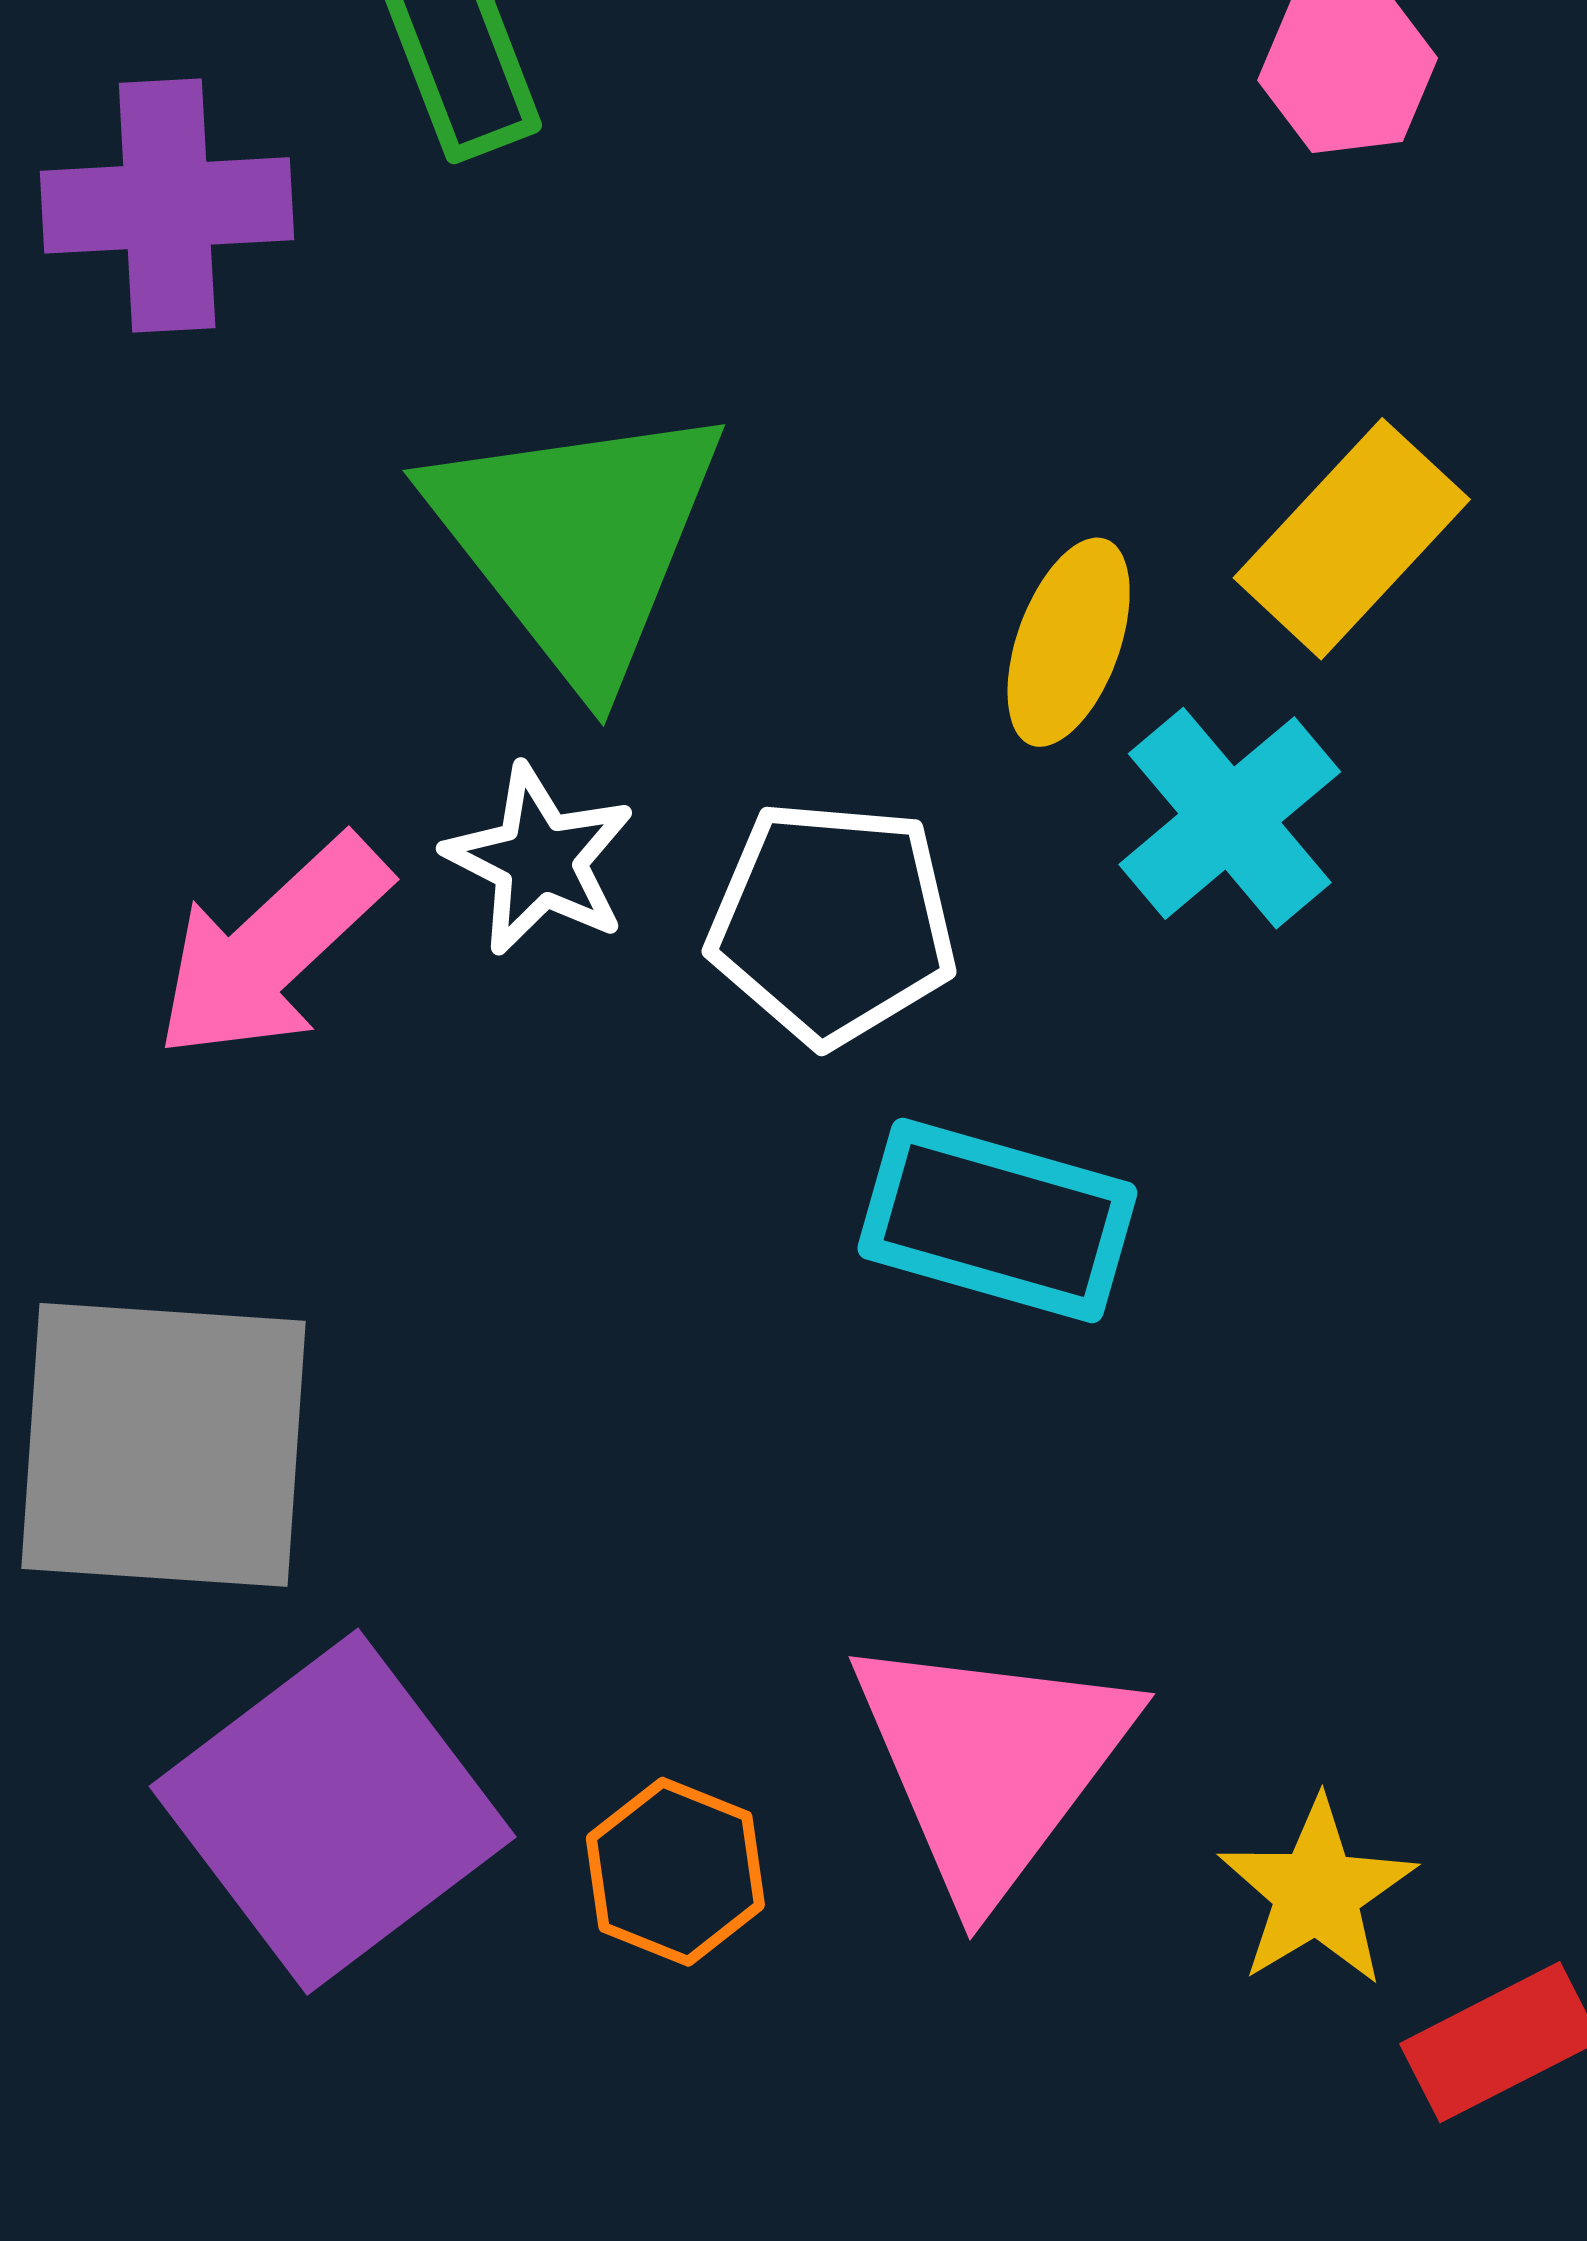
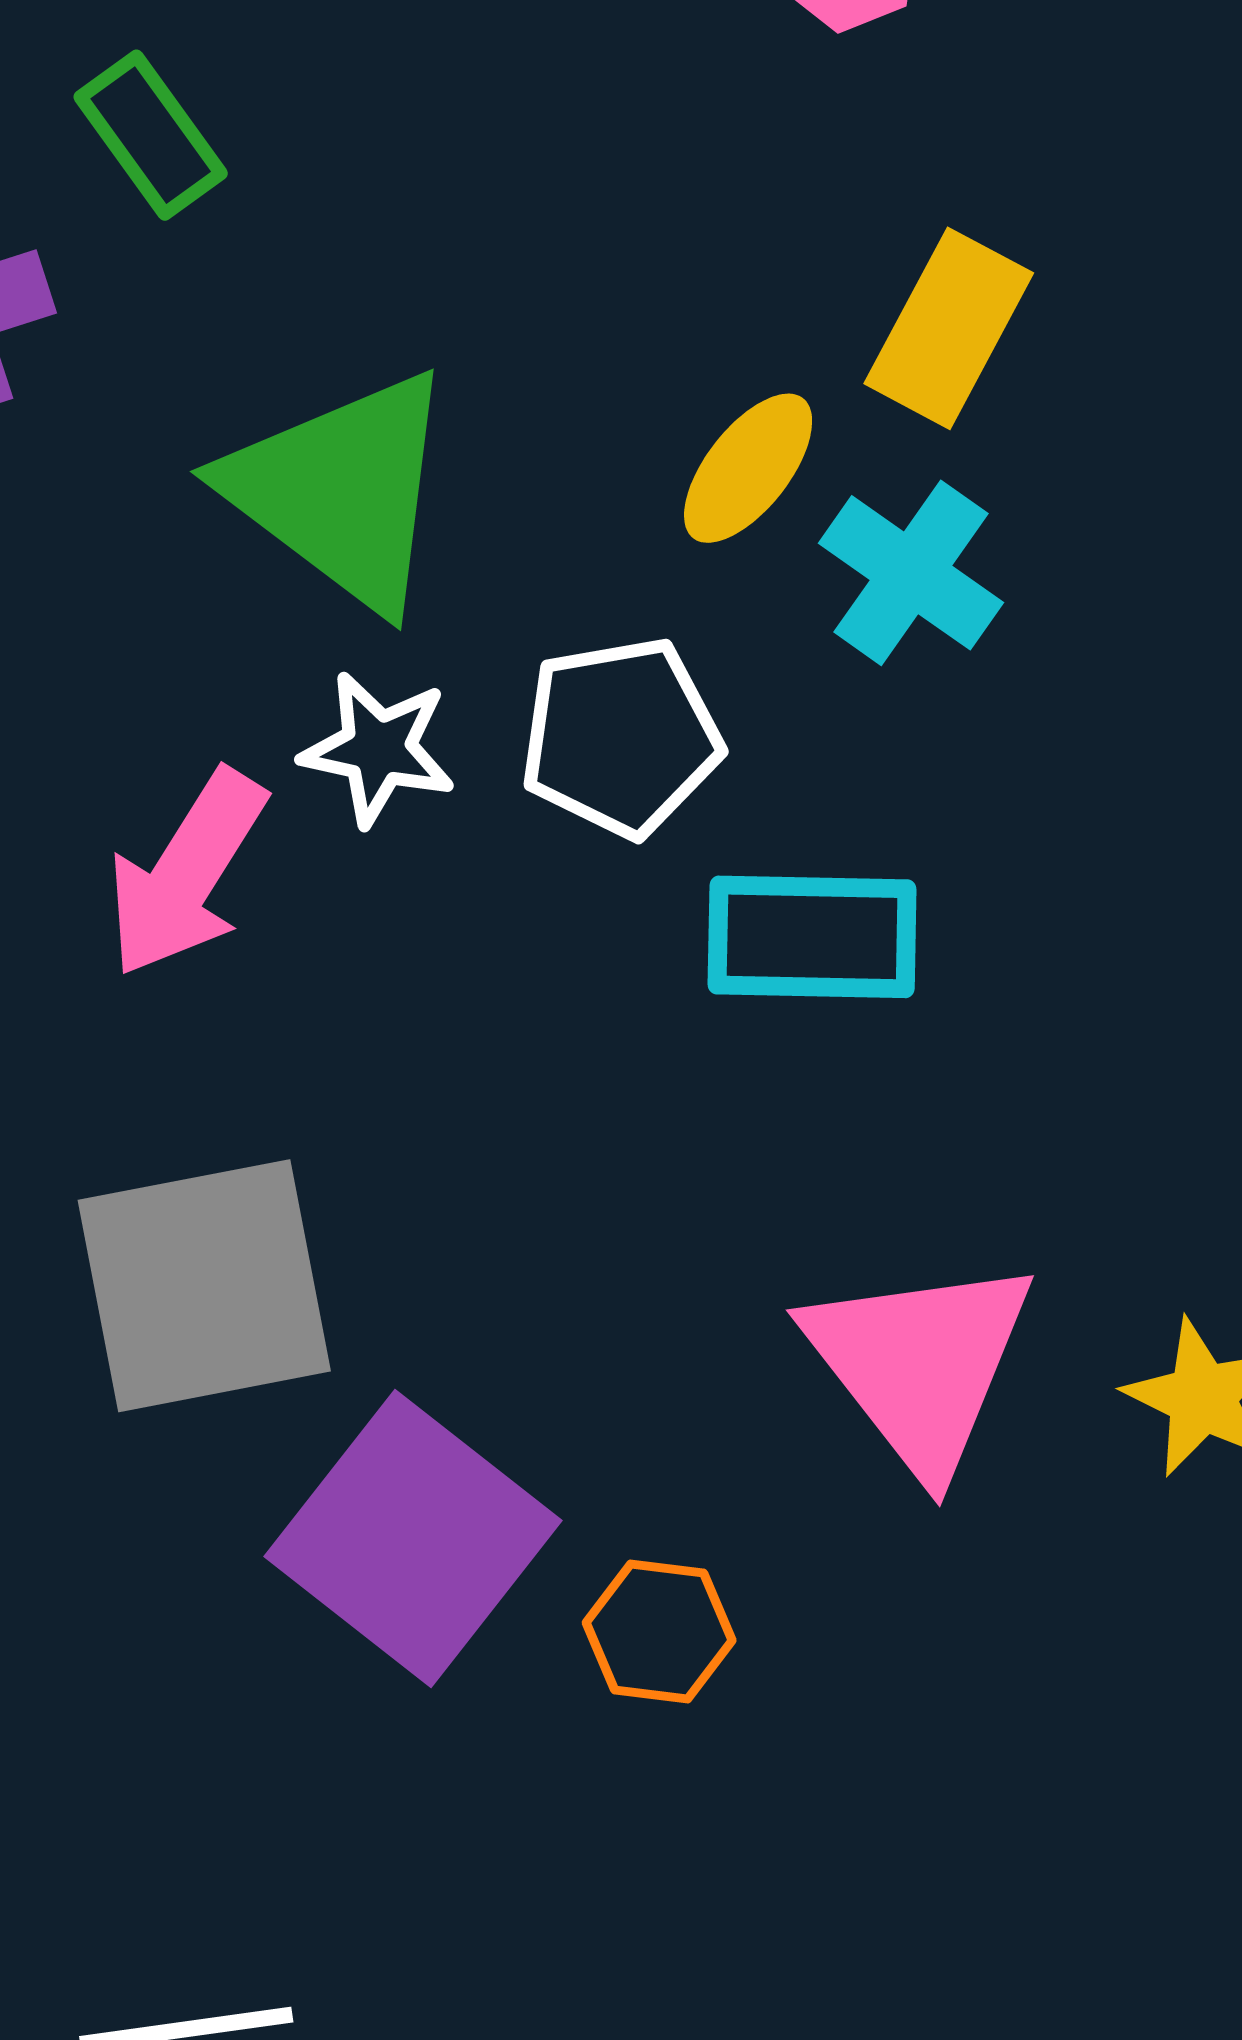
yellow ellipse: (1069, 642) -> (748, 468), turned 33
orange hexagon: (675, 1872) -> (659, 1631), moved

